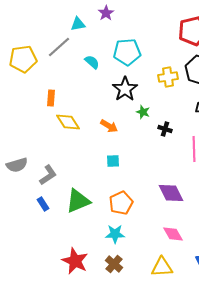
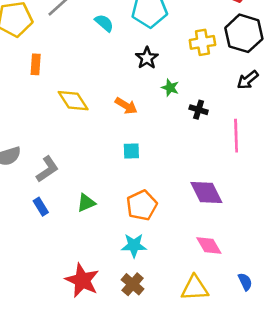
black star: (125, 89) -> (147, 58), size x0.7
orange rectangle: (51, 98) -> (36, 64), moved
green triangle: (78, 201) -> (86, 203), size x0.6

